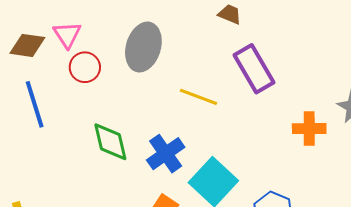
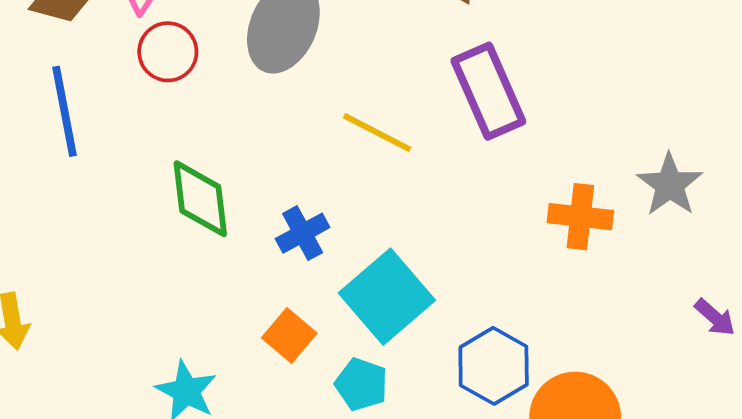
blue cross: (166, 154) -> (303, 233), size x0.7

